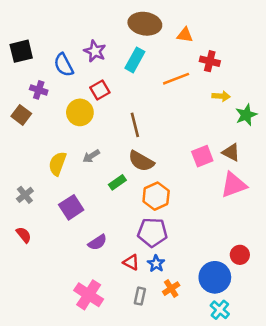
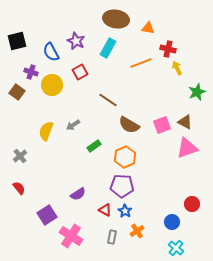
yellow arrow: (221, 96) -> (177, 68), moved, turned -120
yellow circle: (80, 112) -> (52, 85), moved
brown line: (135, 125) -> (108, 100), turned -42
brown semicircle: (141, 161) -> (129, 125), moved
purple square: (71, 207) -> (47, 215), moved
blue circle: (215, 277) -> (172, 222), size x0.6

